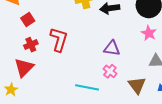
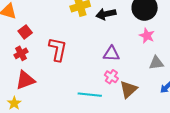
red cross: (31, 45) -> (21, 53), moved
red triangle: (24, 68) -> (25, 80), turned 30
brown triangle: (137, 85) -> (128, 89), moved, turned 30

